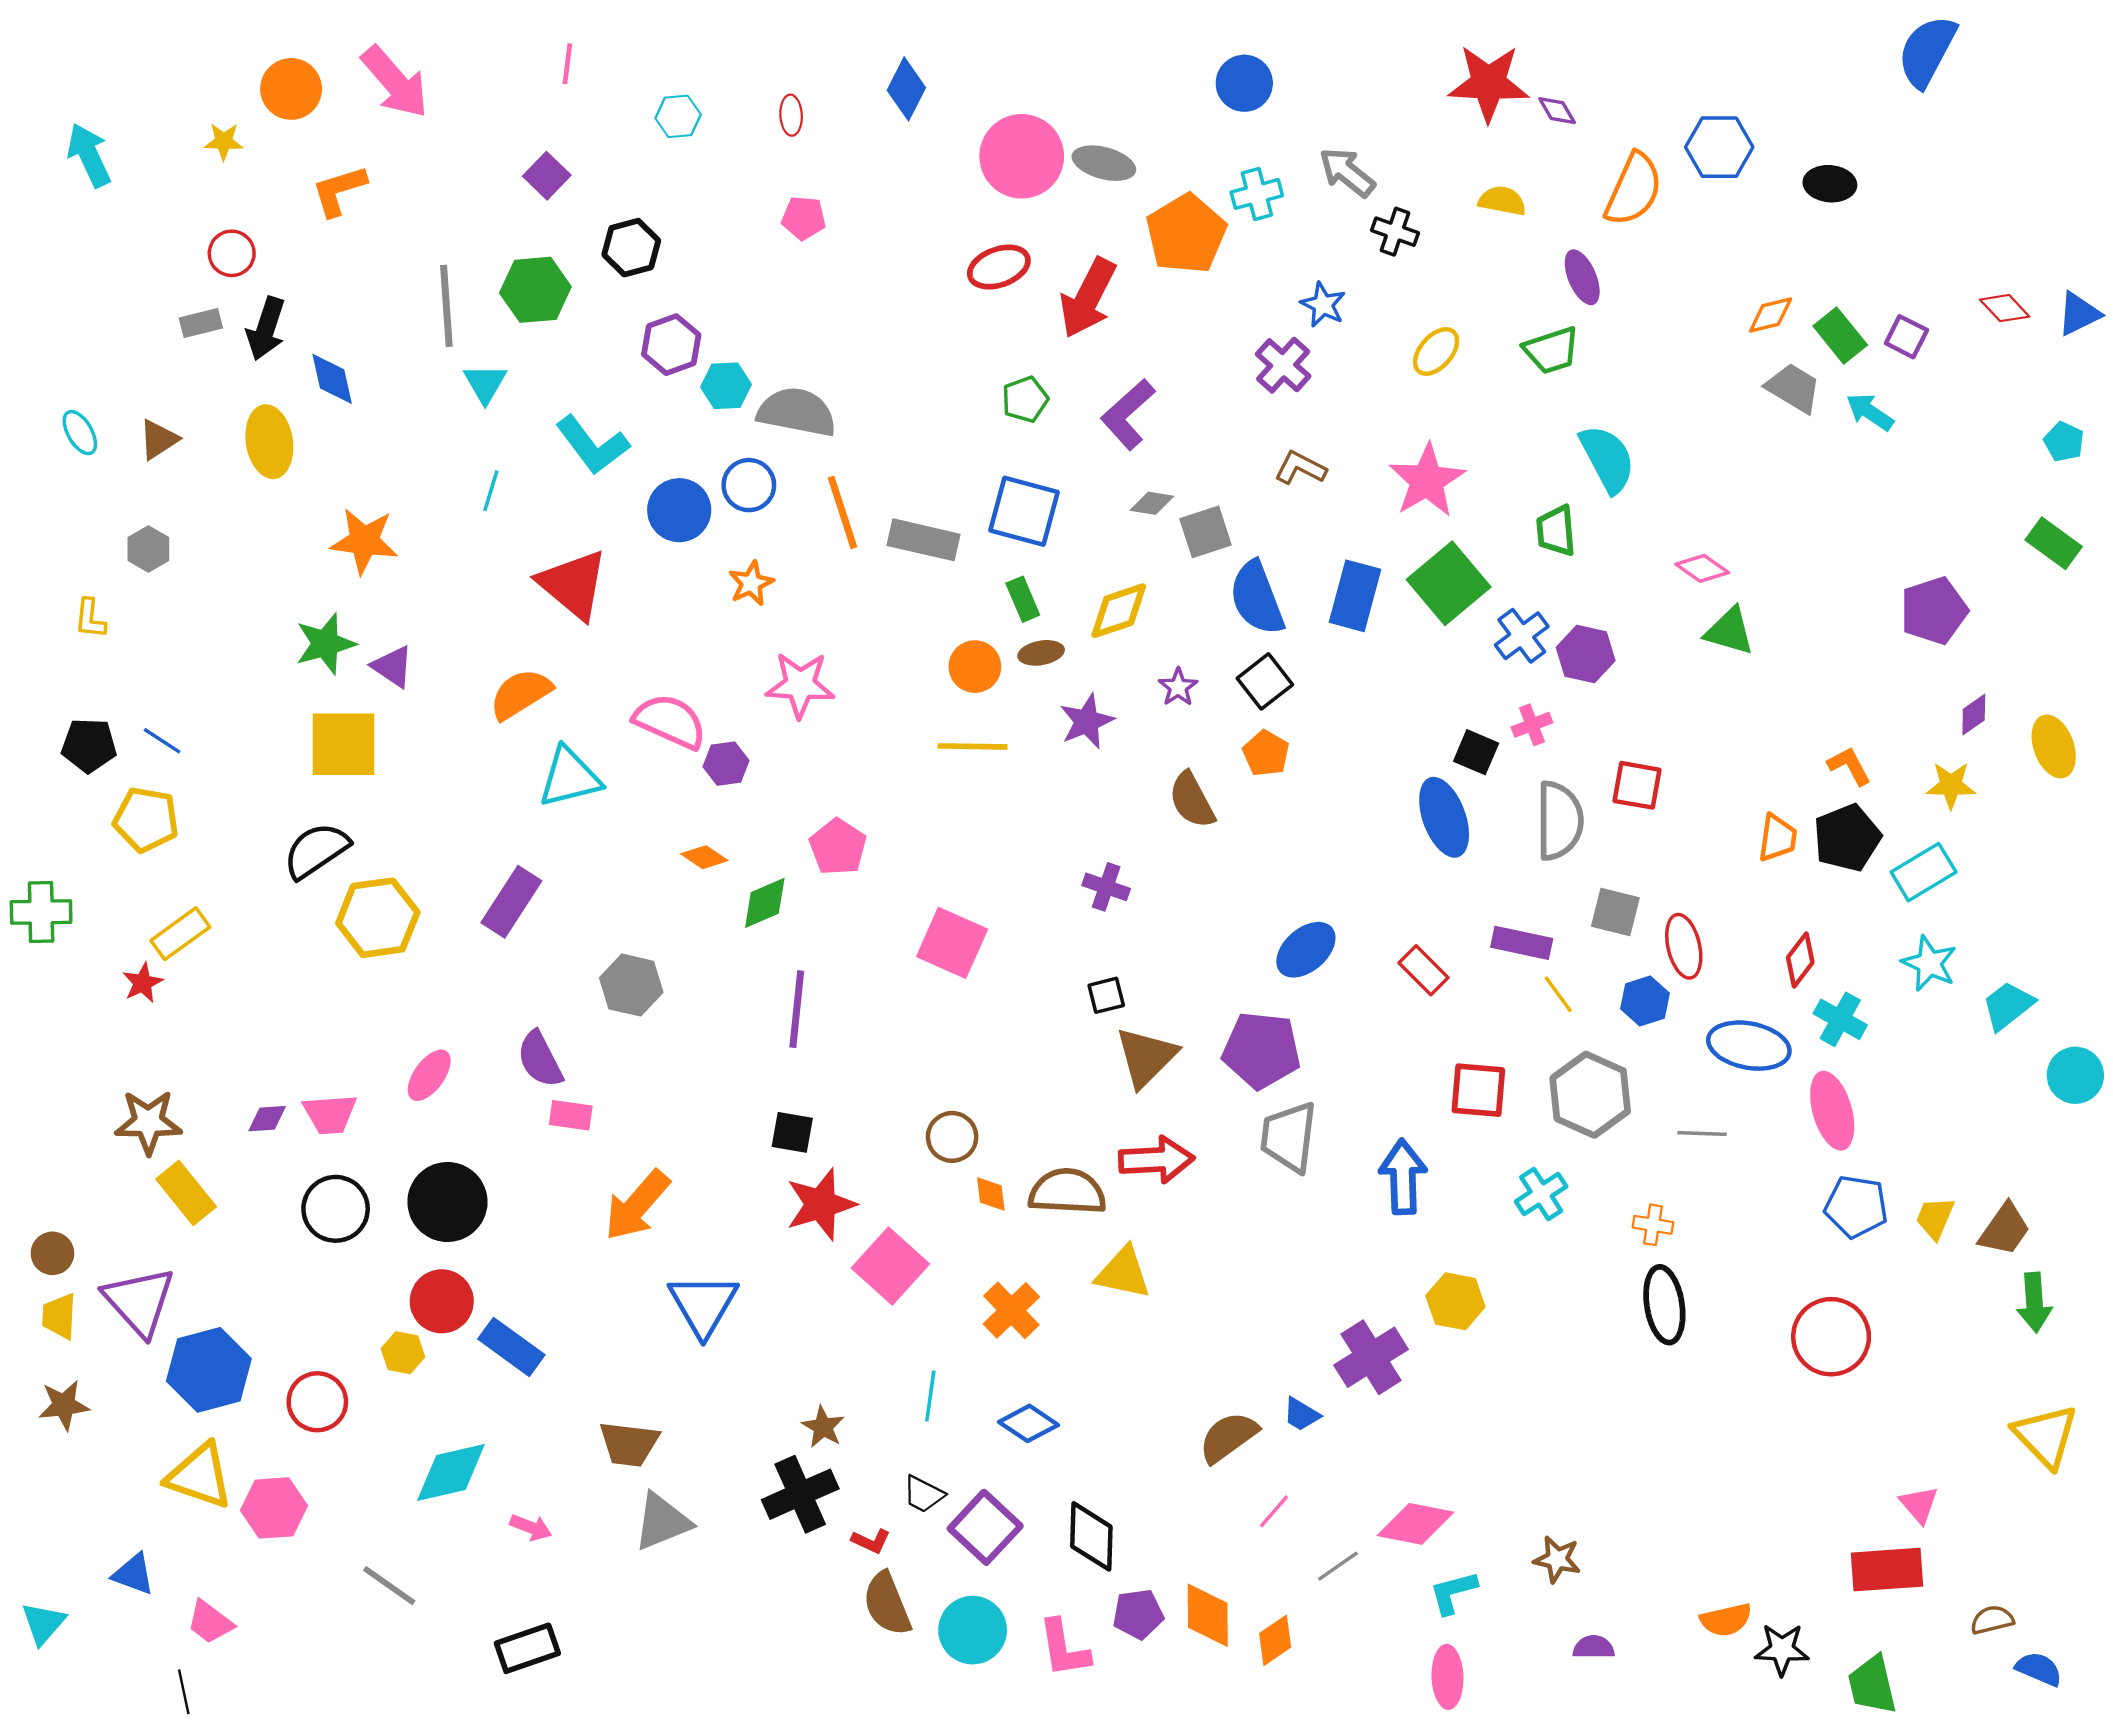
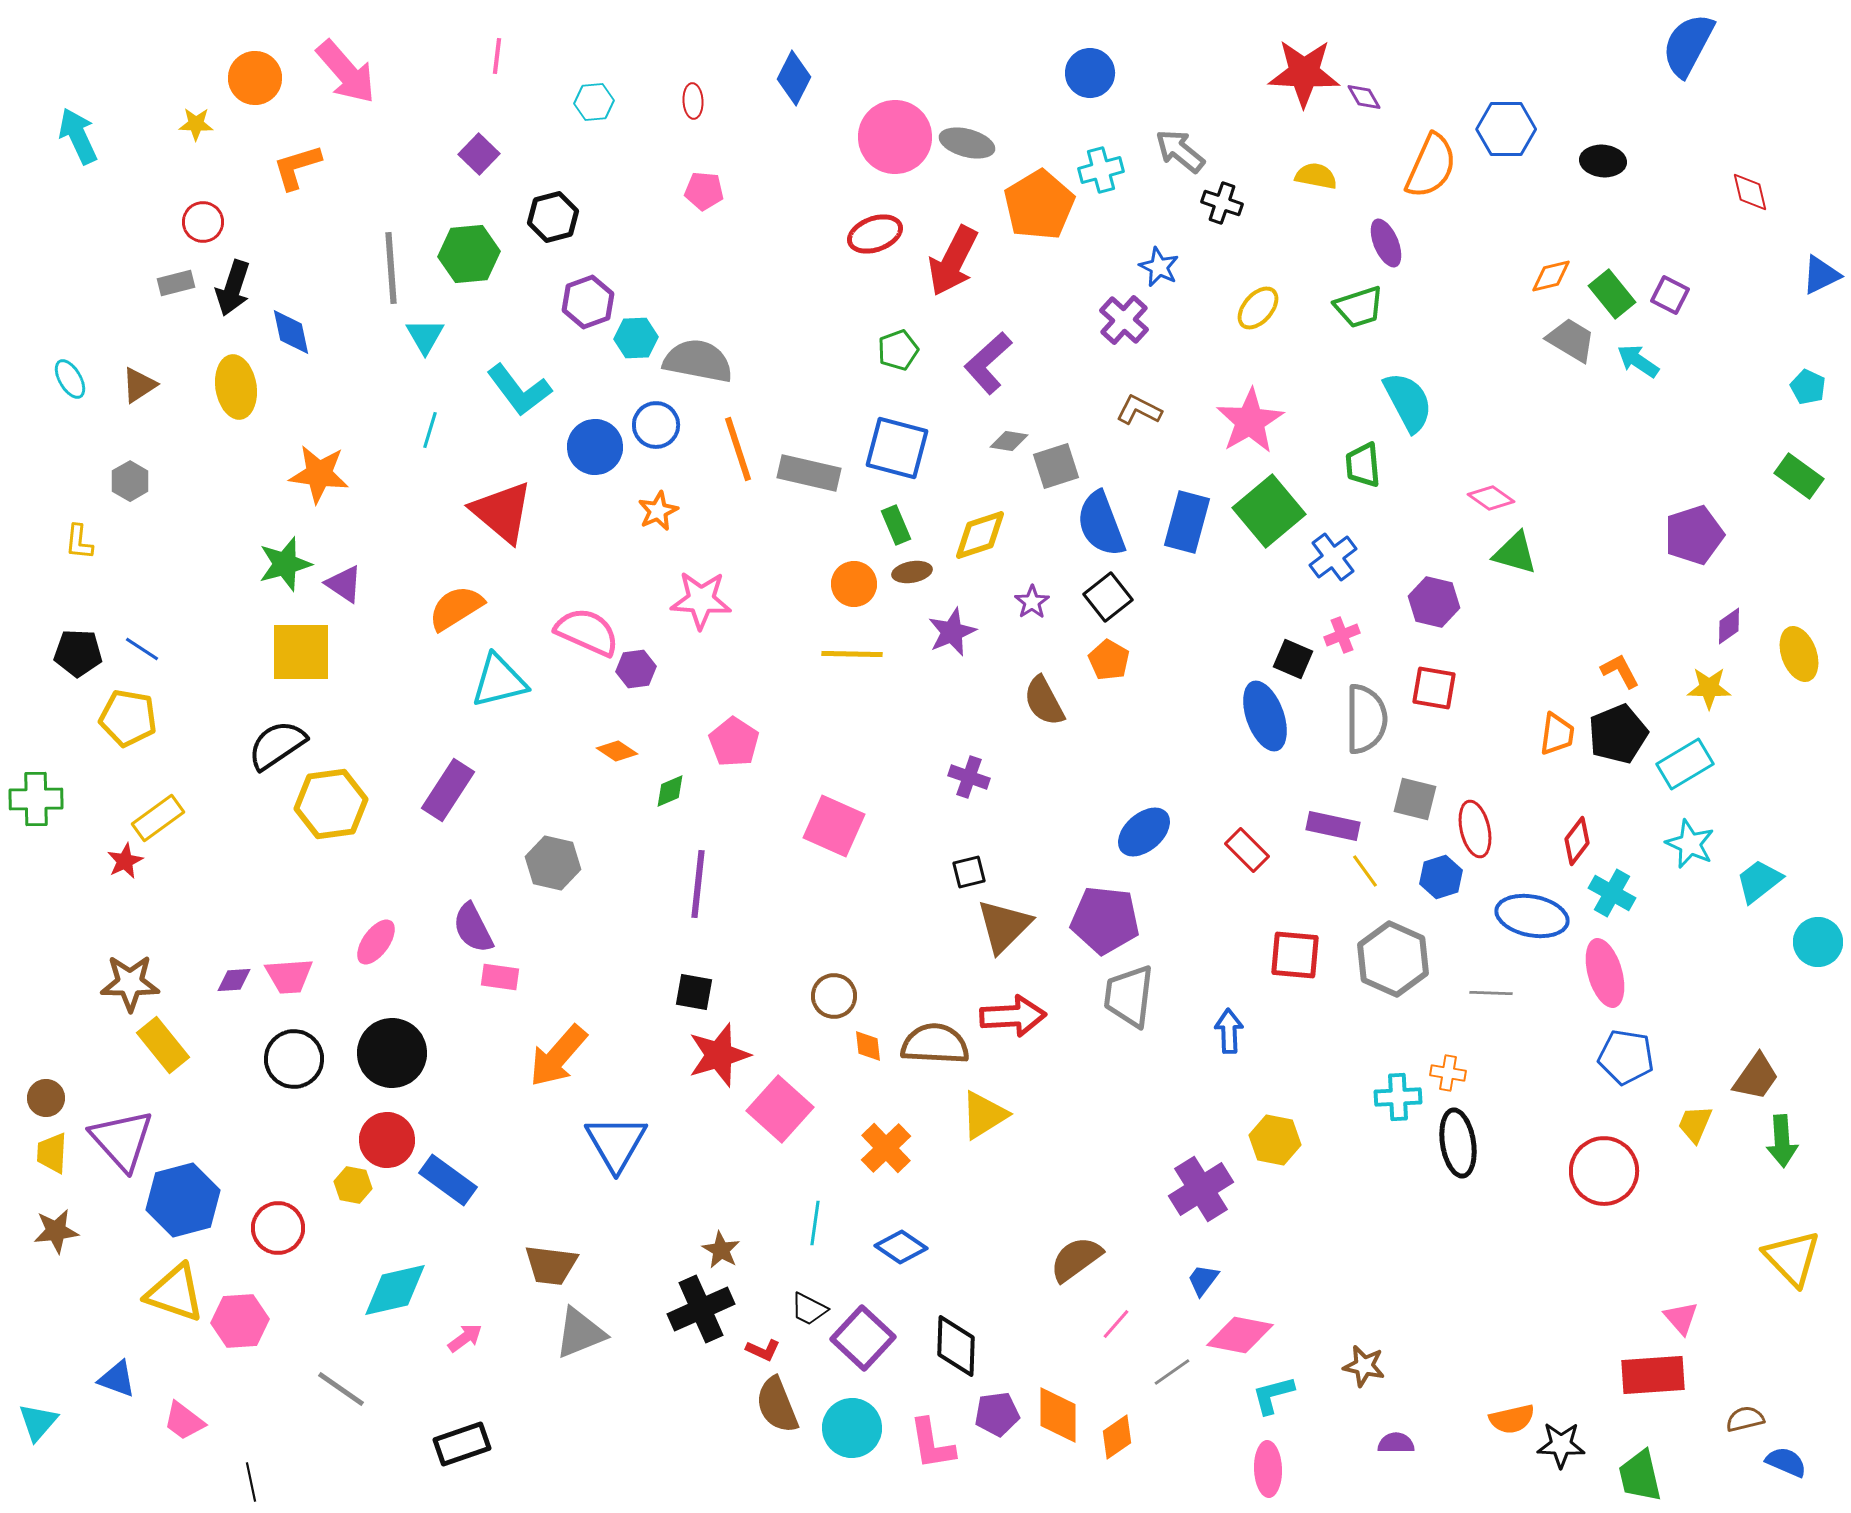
red diamond: (2005, 308) -> (1750, 192), moved, turned 30
purple hexagon: (1586, 654) -> (1434, 602), moved
green diamond: (765, 903) -> (670, 791), size x0.7
blue arrow: (1403, 1177) -> (1229, 1031), size x0.7
cyan cross: (1541, 1194) -> (1398, 1097), moved, turned 30
yellow trapezoid: (1935, 1218) -> (1695, 1124), moved
yellow triangle: (1123, 1273) -> (984, 1115), turned -44
blue trapezoid: (1301, 1414) -> (1203, 1280), moved, turned 96
pink arrow: (531, 1527) -> (465, 1338), turned -57
black line: (184, 1692) -> (251, 1482), moved

